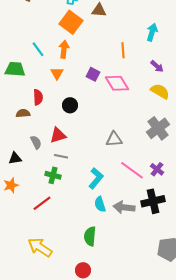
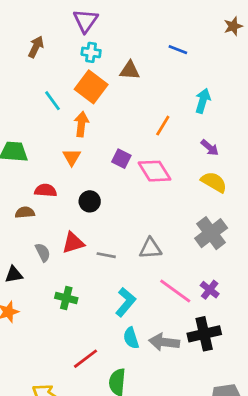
cyan line: (38, 49) -> (52, 101), moved
orange line: (123, 50) -> (163, 126), turned 35
red semicircle: (38, 97) -> (46, 190), turned -84
gray line: (61, 156) -> (106, 255), moved
red line: (42, 203) -> (86, 359), moved

